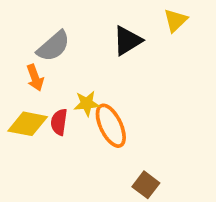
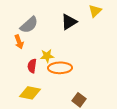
yellow diamond: (28, 124) -> (30, 93), moved
orange ellipse: (111, 126) -> (60, 68), turned -65

